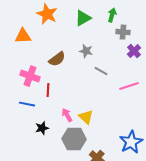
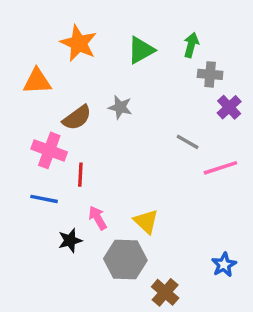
gray star: (86, 51) -> (120, 107), moved
brown semicircle: (57, 59) -> (77, 118), moved
gray line: (101, 71) -> (188, 142), moved
pink arrow: (67, 115) -> (98, 218), moved
blue star: (131, 142) -> (224, 265), size x0.6

